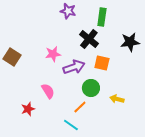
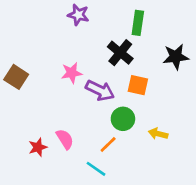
purple star: (68, 11) -> (78, 15), moved
purple arrow: (74, 67) -> (100, 90), turned 45
pink semicircle: (48, 91) -> (65, 139), moved

